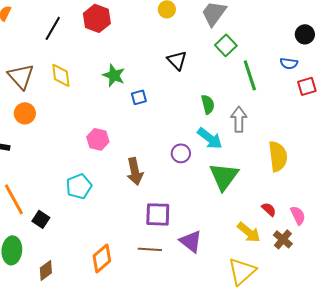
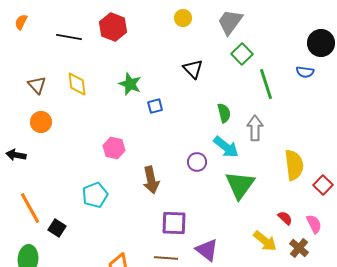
black line: (53, 28) -> (69, 37), turned 70
black circle: (305, 34) -> (321, 43), size x1.4
brown triangle: (21, 76) -> (37, 85), size x0.7
red square: (307, 86) -> (323, 185), moved, turned -30

